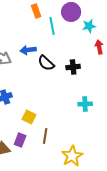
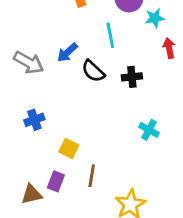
cyan line: (52, 26) -> (110, 35), moved
blue arrow: (28, 50) -> (67, 52), turned -35
cyan cross: (85, 104) -> (149, 130), turned 32

